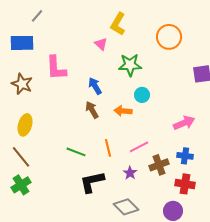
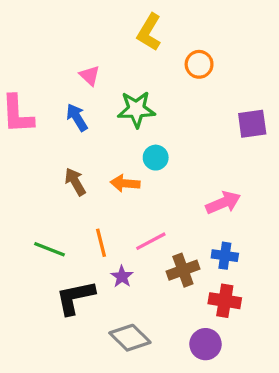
yellow L-shape: (118, 24) -> (149, 32), moved
orange circle: (169, 37) -> (199, 64), size x0.7
blue arrow: (95, 86) -> (77, 117), moved
purple star: (130, 173) -> (122, 277), moved

